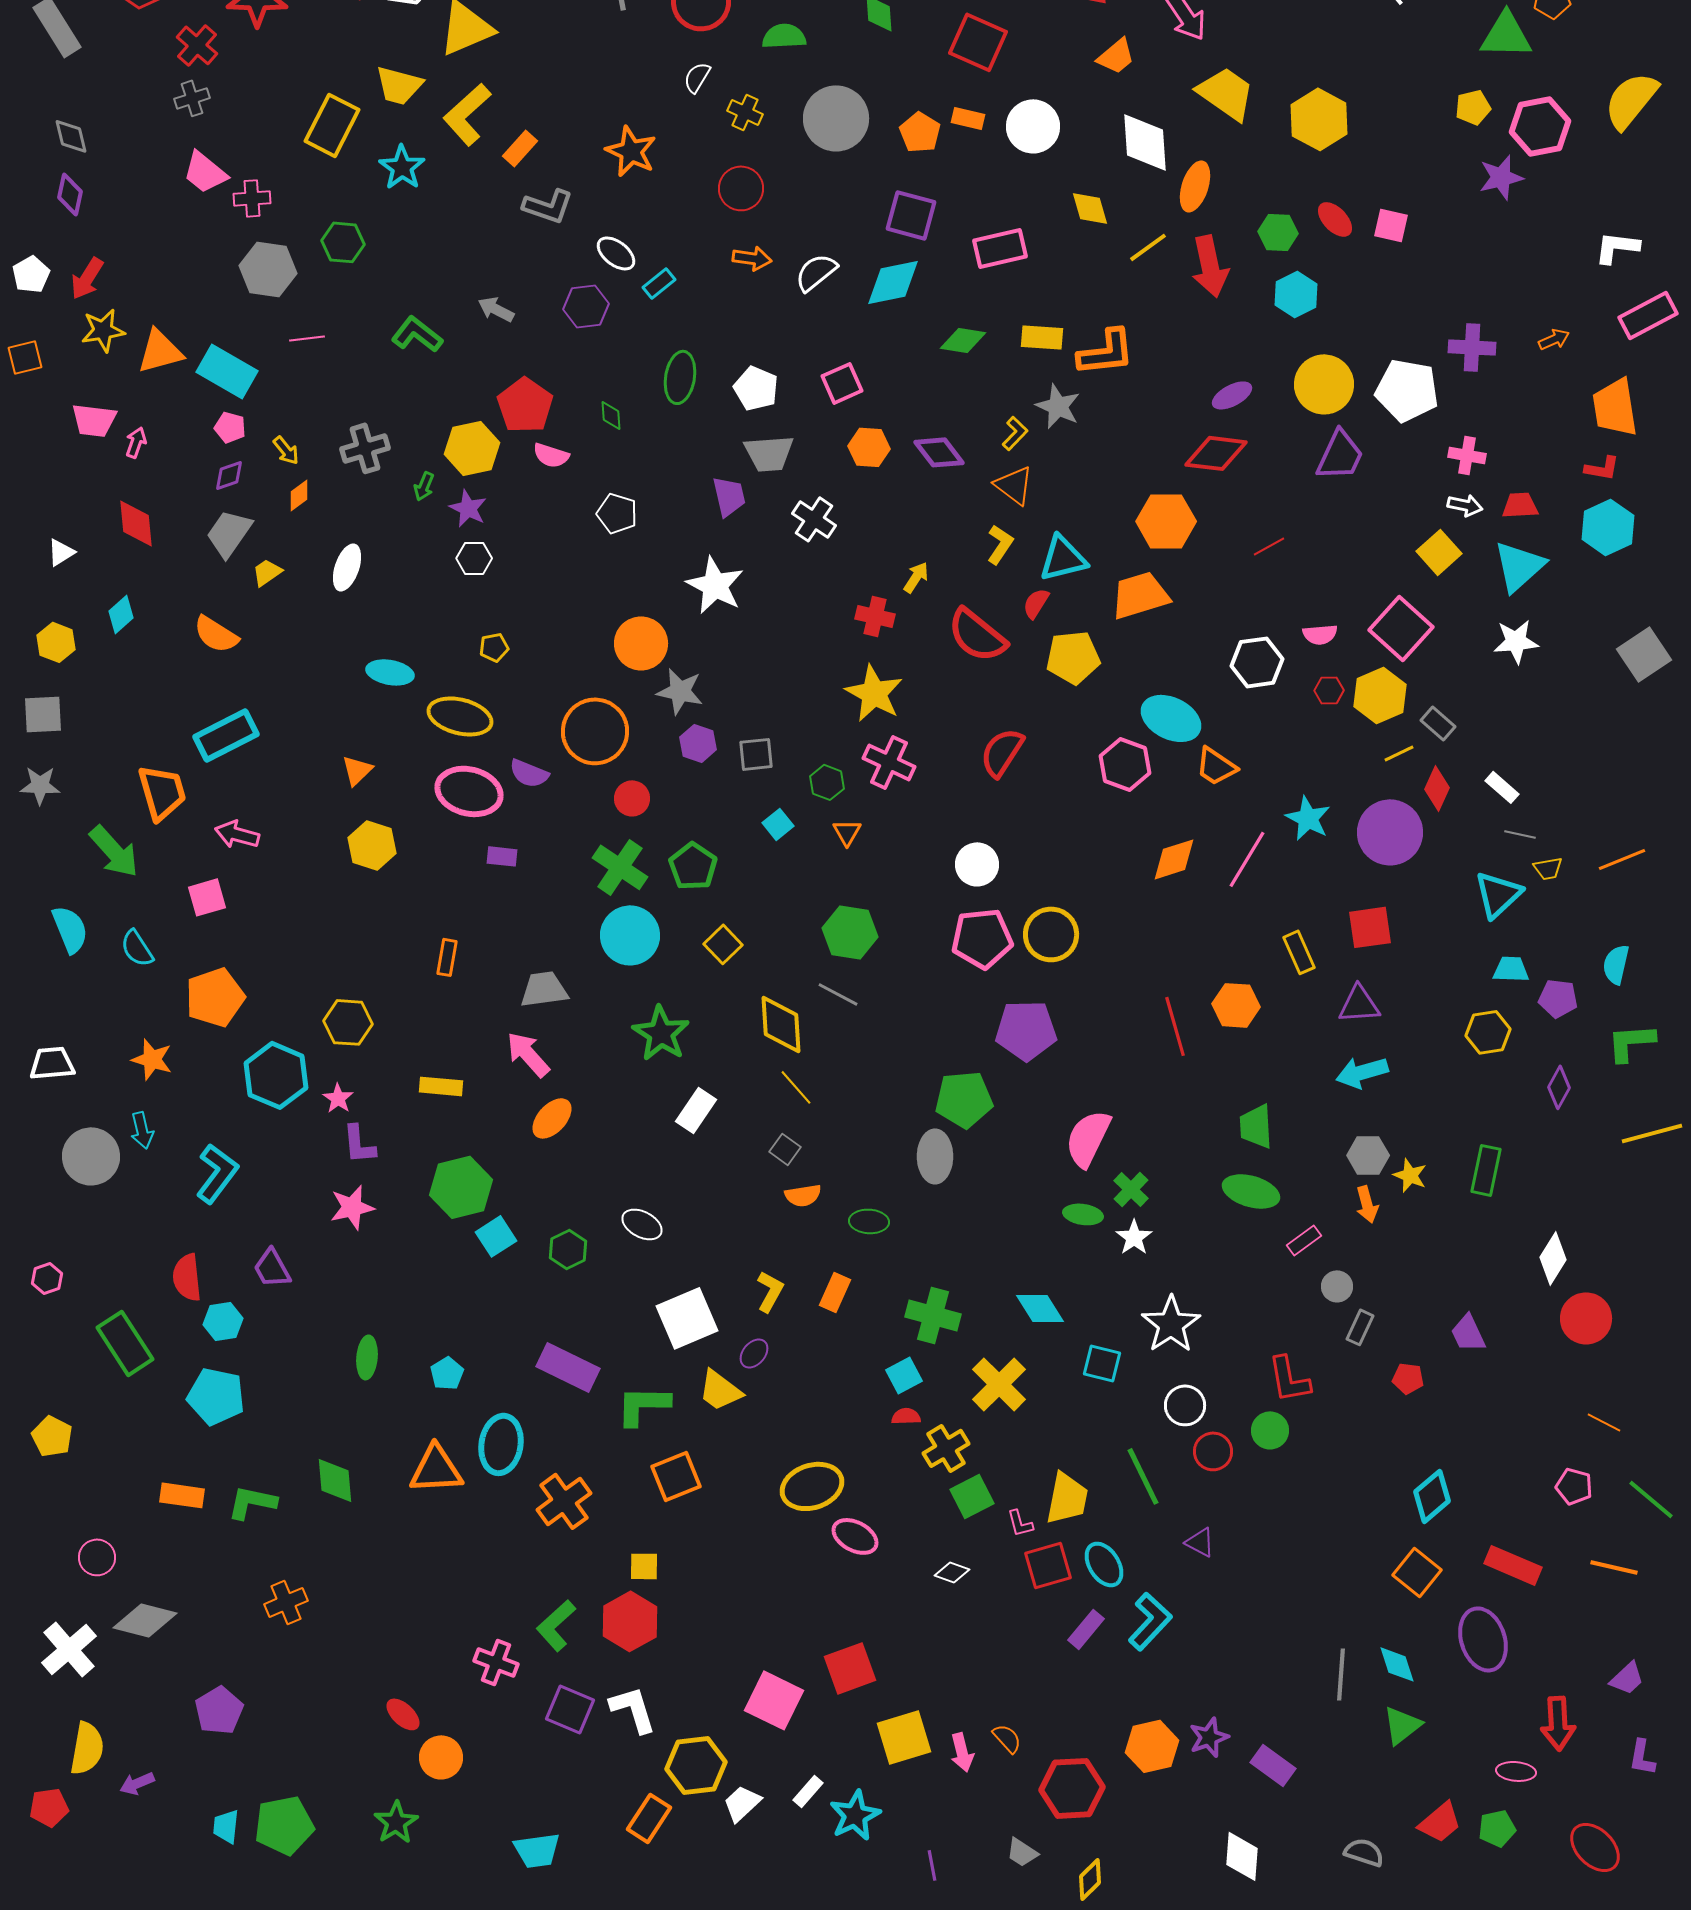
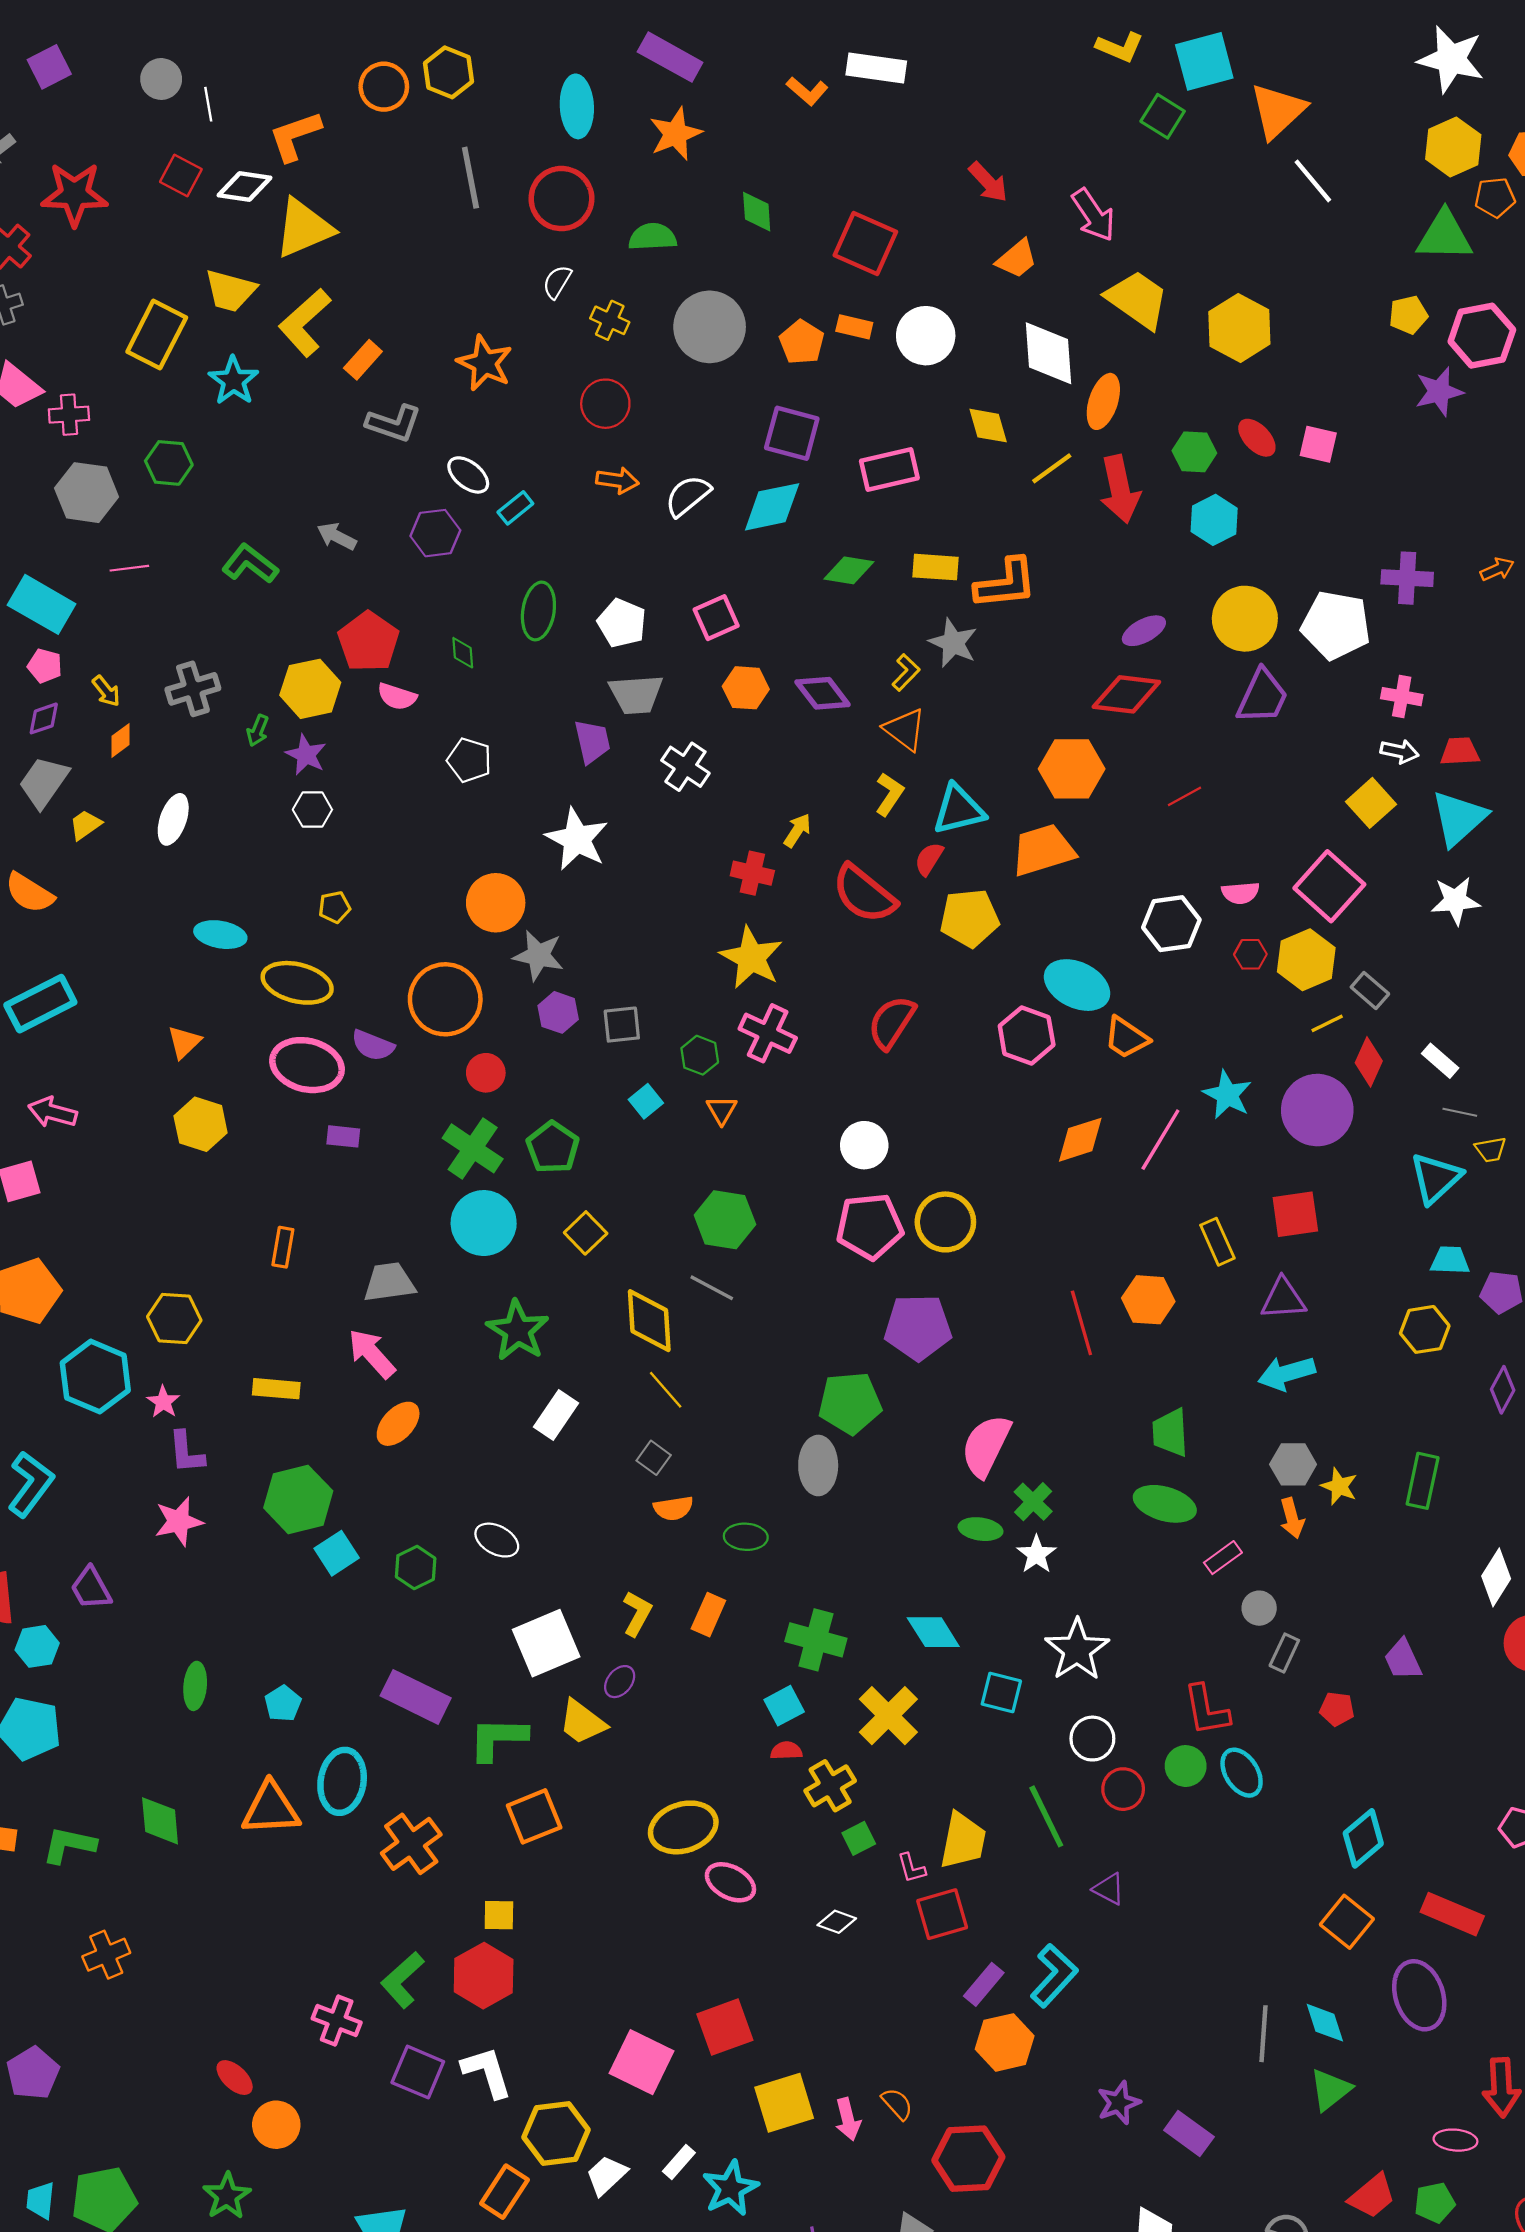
green square: (972, 1496) -> (859, 1838), size x0.7
cyan ellipse: (1104, 1564) -> (1242, 1773), moved
orange hexagon: (1152, 1746) -> (1005, 2042), moved

